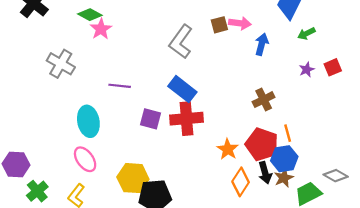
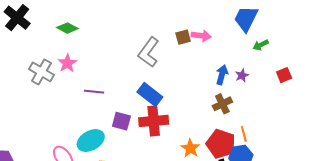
pink star: (101, 29) -> (67, 63), moved
blue arrow: (262, 44) -> (222, 75), moved
purple star: (307, 70) -> (242, 75), moved
cyan ellipse: (88, 121) -> (91, 141), moved, turned 72

